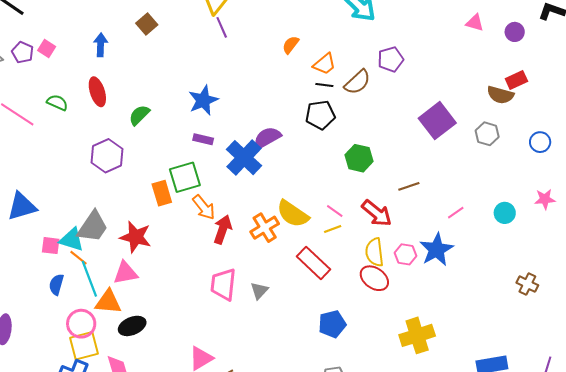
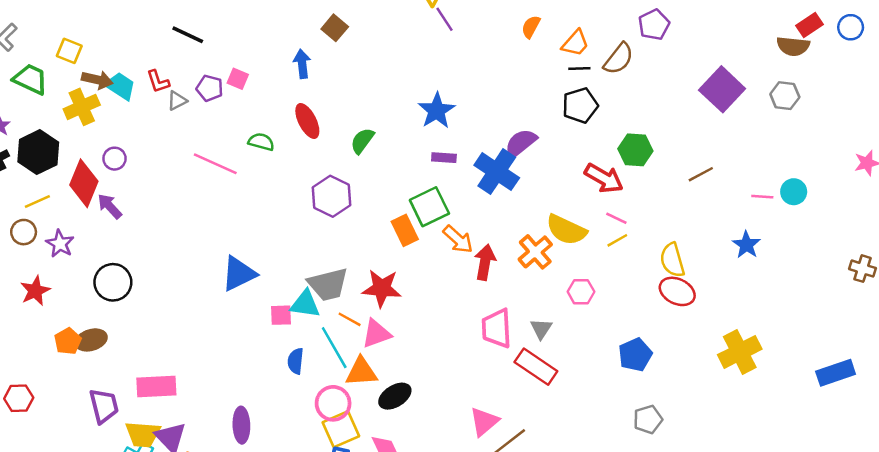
brown square: (147, 24) -> (335, 28), moved
blue circle: (540, 142) -> (851, 27), moved
red arrow: (377, 213) -> (604, 178), moved
pink line: (456, 213) -> (762, 197), turned 48
cyan circle: (505, 213) -> (794, 192), moved
gray trapezoid: (93, 227) -> (328, 284), turned 51
blue star: (437, 250) -> (746, 245), size x0.7
pink hexagon: (406, 254) -> (581, 292), moved
orange line: (78, 258) -> (350, 319), moved
red rectangle: (313, 263) -> (536, 367), moved

